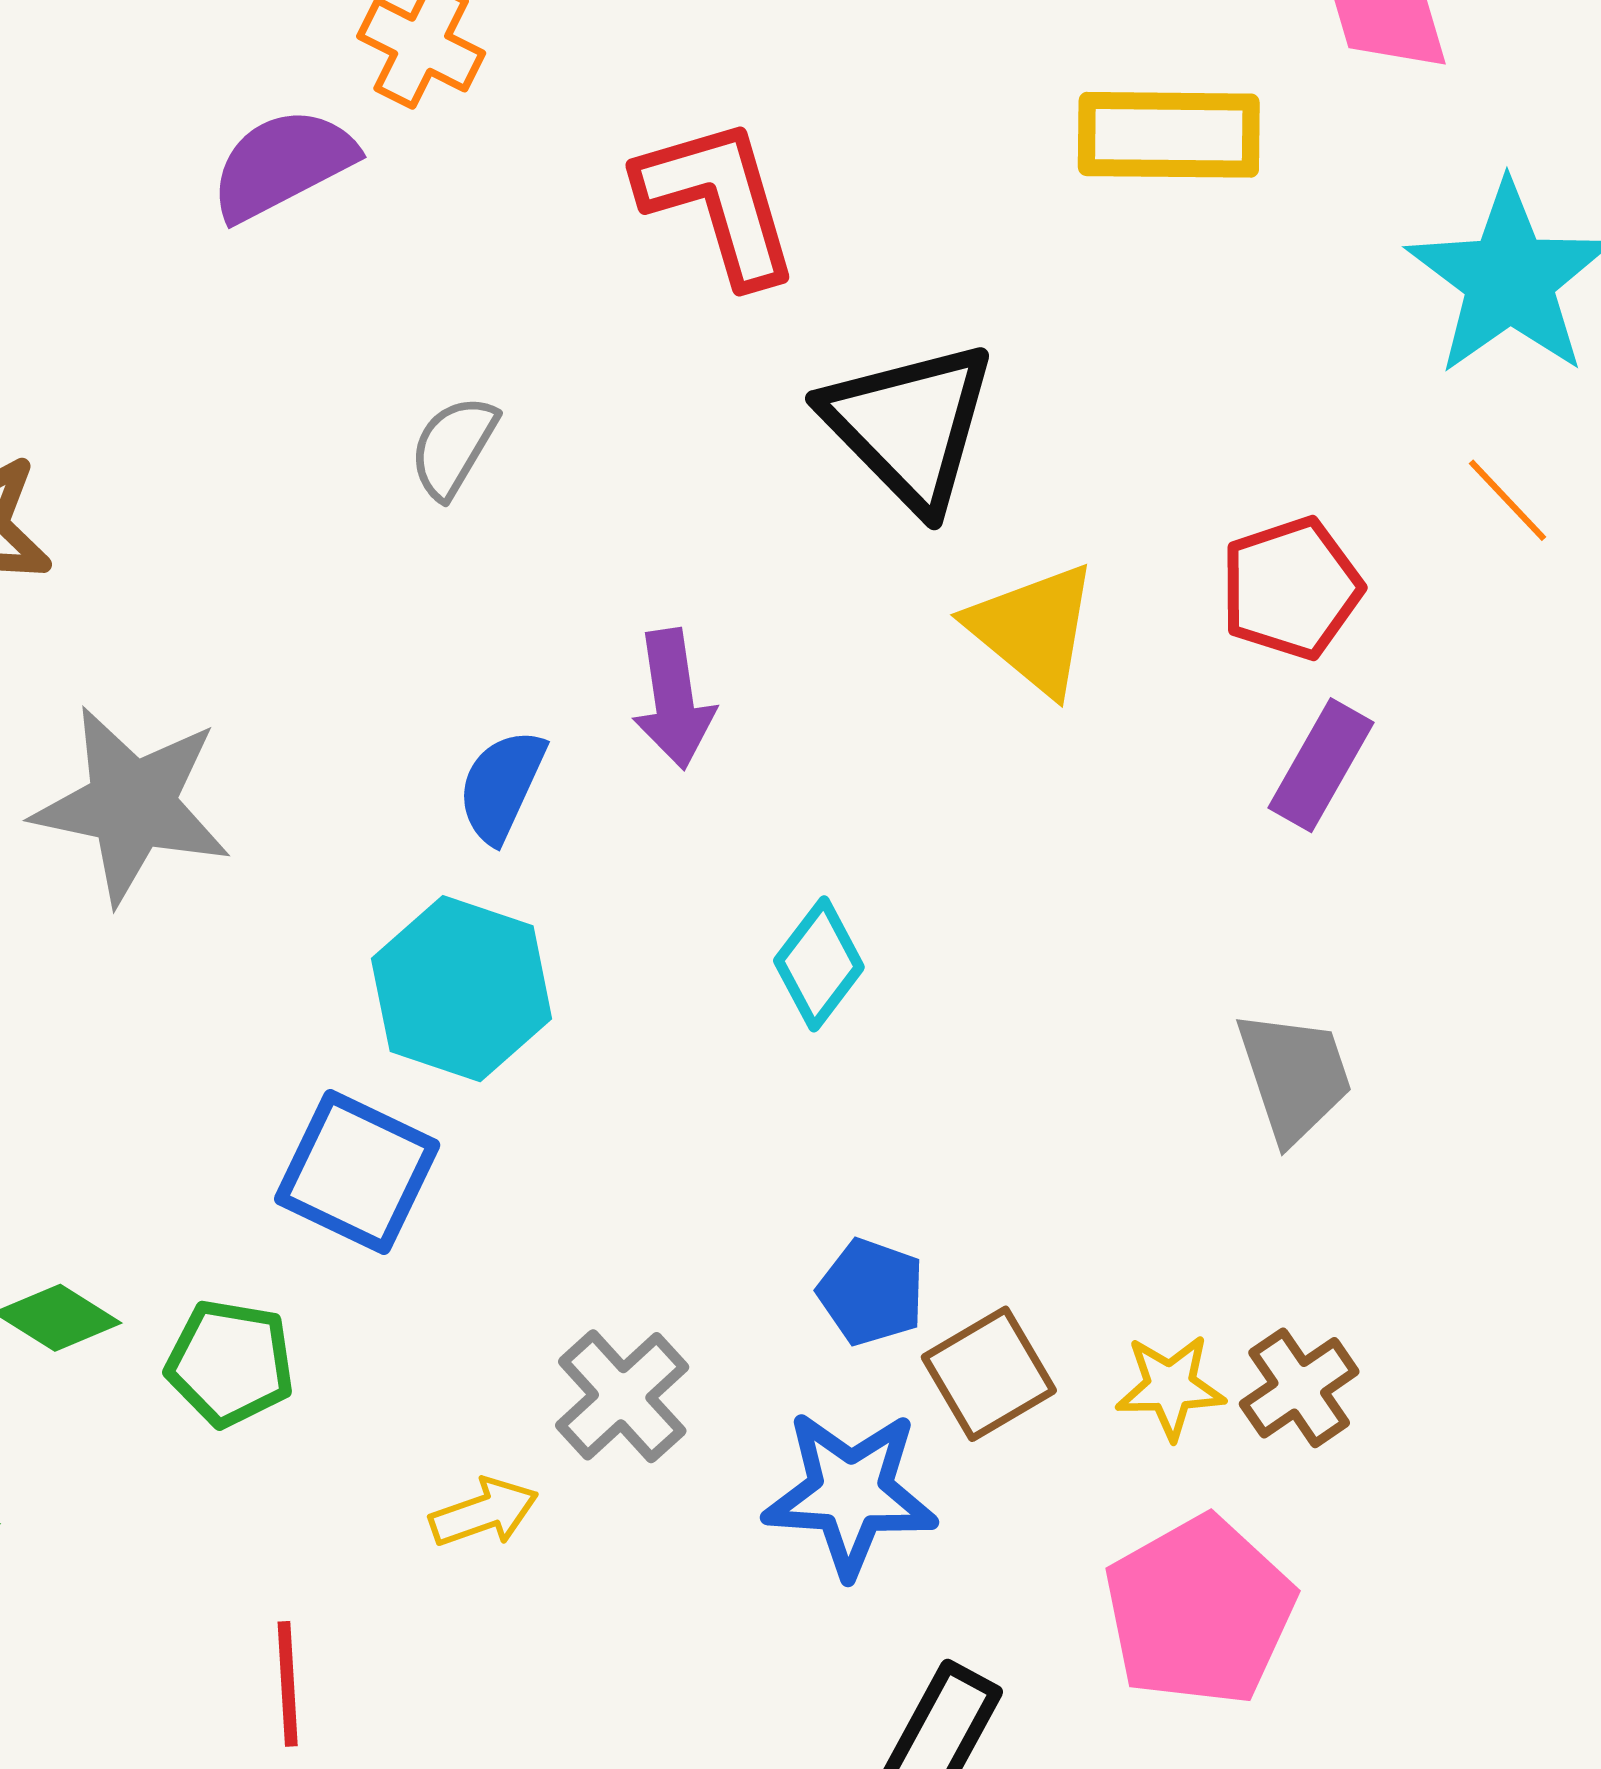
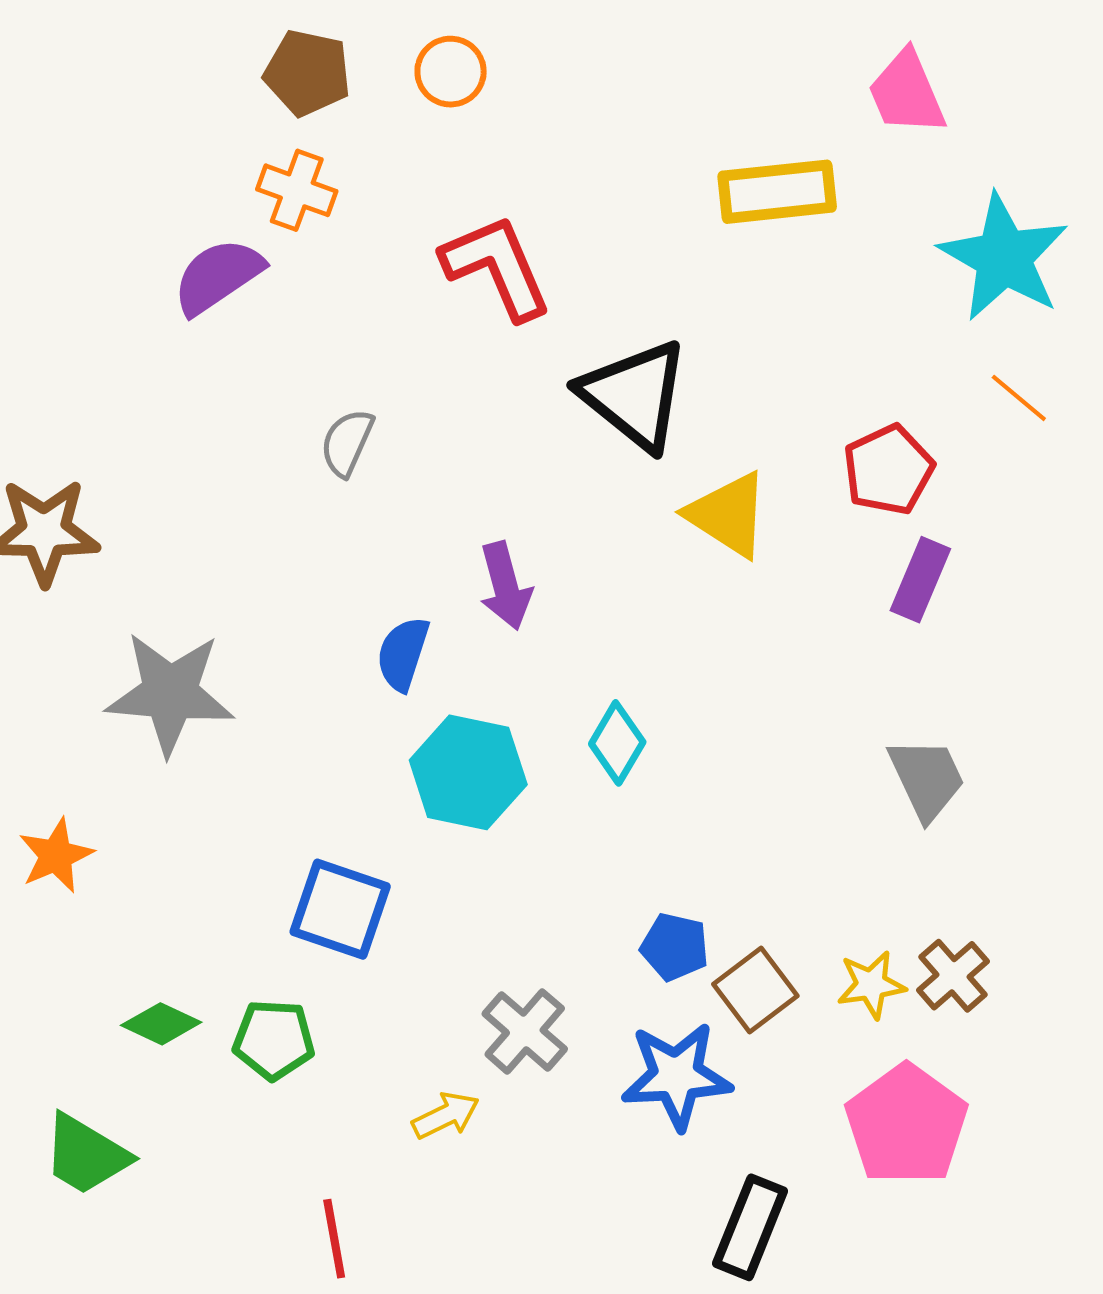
cyan hexagon: (462, 989) -> (468, 772), moved

